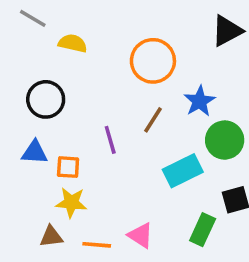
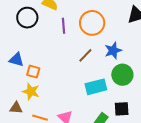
black circle: (46, 99) -> (27, 18), moved
purple line: (110, 140) -> (64, 26), moved

